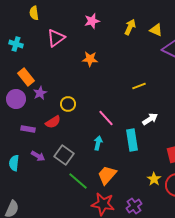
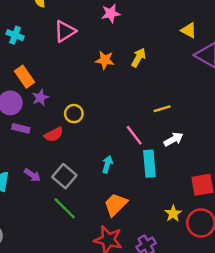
yellow arrow: (130, 27) -> (139, 58), moved
yellow line: (139, 86) -> (162, 109), moved
pink line: (106, 118) -> (134, 135), moved
purple rectangle: (28, 129) -> (21, 128), moved
green line: (78, 181) -> (65, 208), moved

